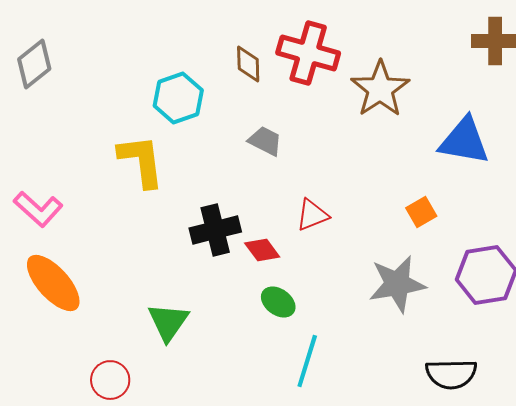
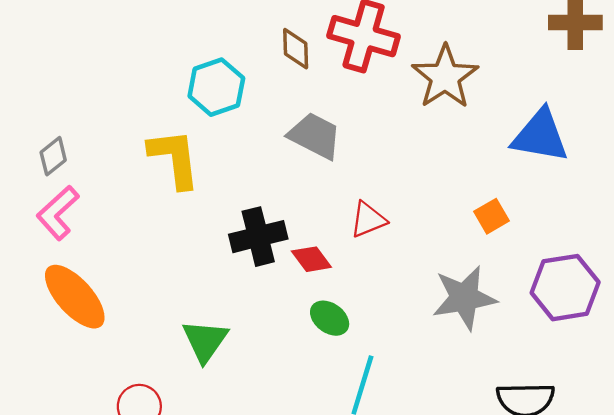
gray diamond: (34, 64) -> (53, 156), moved, size x0.7
gray trapezoid: (265, 141) -> (315, 136), size x1.4
pink L-shape: (38, 209) -> (58, 213), turned 96

